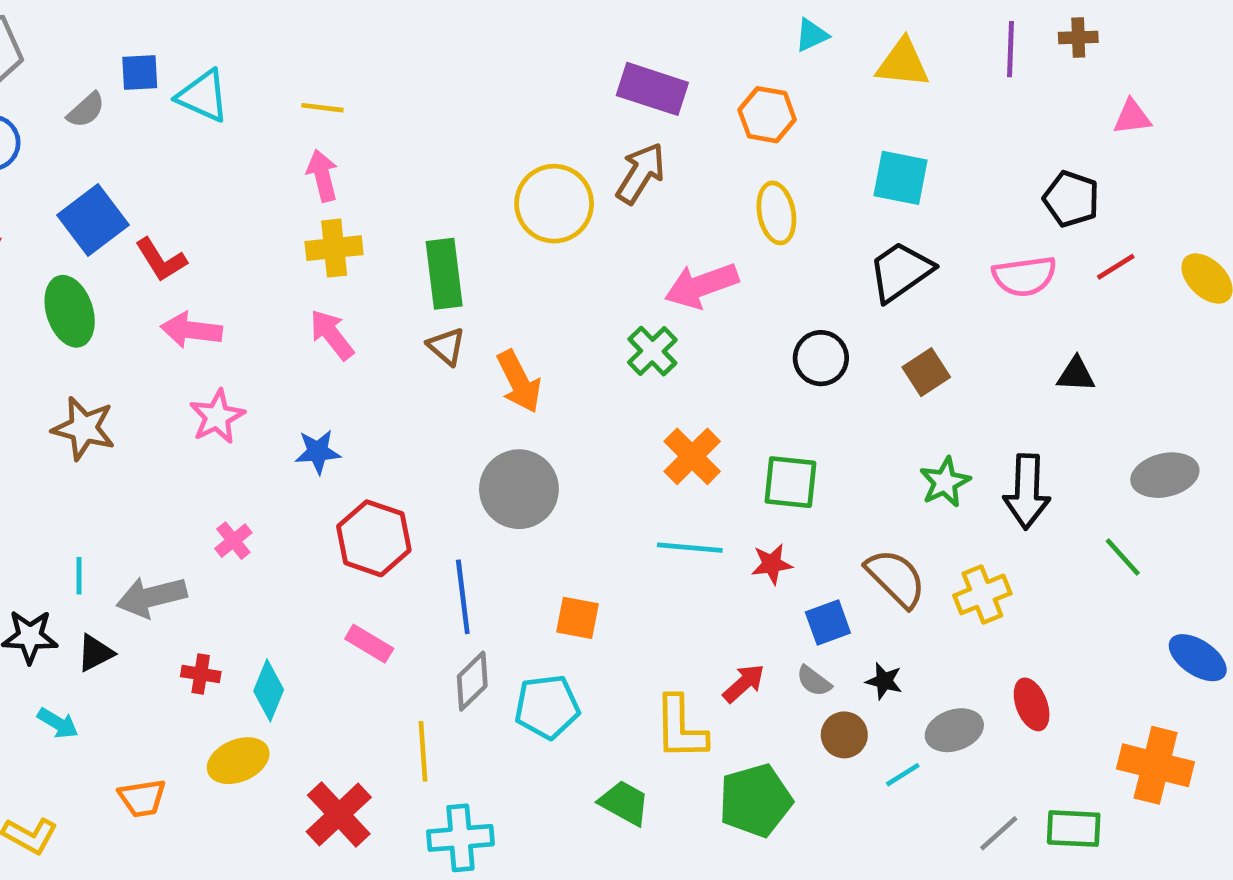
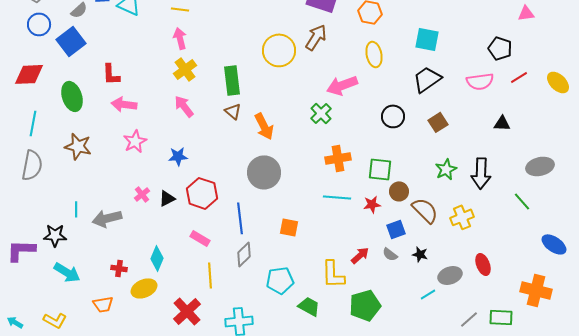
blue square: (93, 220) -> (71, 41), moved
yellow cross: (334, 248) -> (185, 69), turned -30
red L-shape: (161, 260) -> (111, 74), turned 30
orange cross: (692, 456) -> (338, 158), turned 35
black triangle: (95, 653) -> (167, 198), moved
red cross: (201, 674) -> (119, 268), moved
cyan pentagon: (547, 707) -> (280, 280), moved
cyan arrow: (58, 723) -> (67, 272), size x1.5
brown circle: (844, 735) -> (399, 191), moved
yellow line: (423, 751) -> (210, 275), moved

